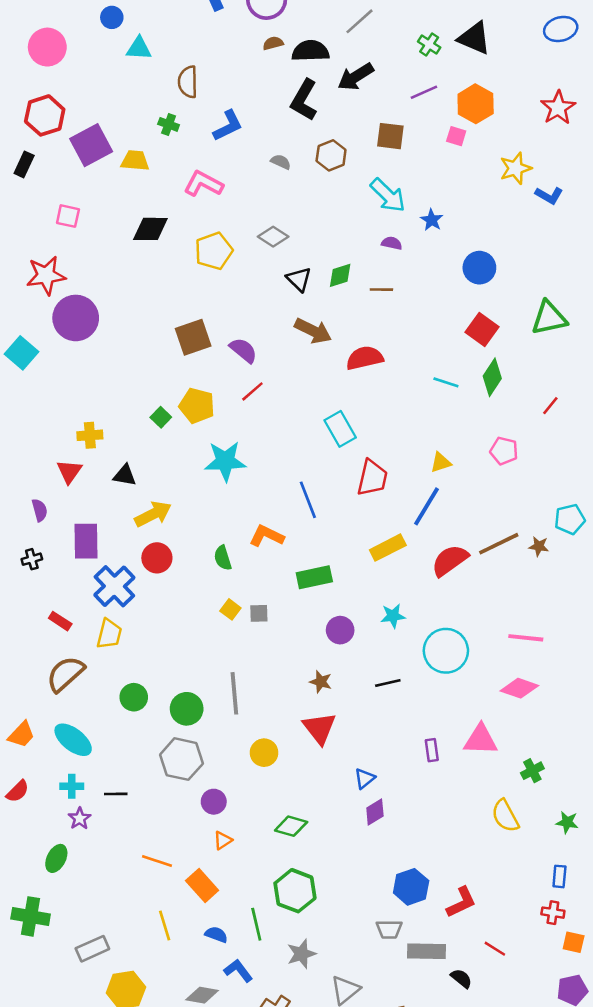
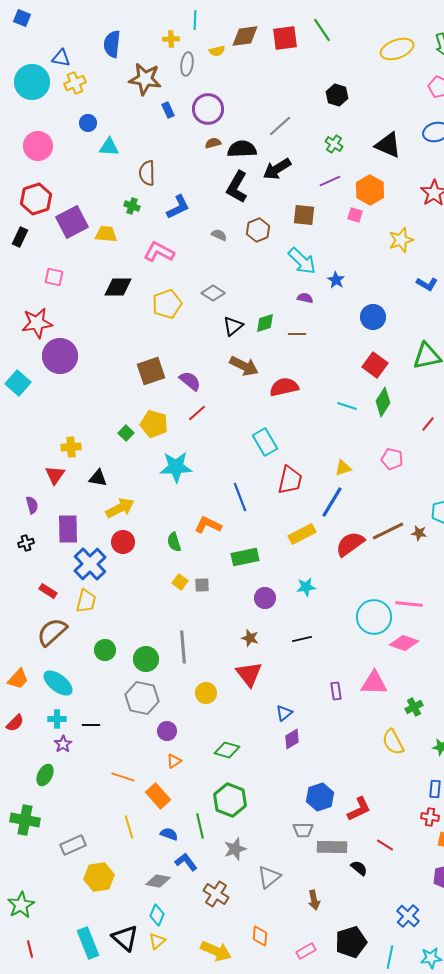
black triangle: (474, 38) -> (388, 145), moved
blue L-shape: (549, 195) -> (427, 284), moved
black triangle: (299, 279) -> (233, 326), turned 35
cyan circle: (446, 651) -> (374, 617), moved

